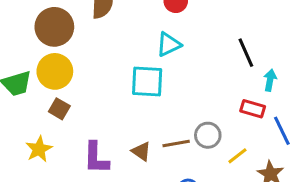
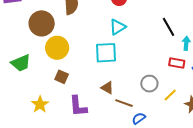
yellow circle: (55, 71) -> (57, 48), moved
brown square: (59, 109) -> (62, 77), moved
brown line: (176, 143) -> (124, 103), moved, turned 36
brown triangle: (141, 151) -> (107, 88), moved

